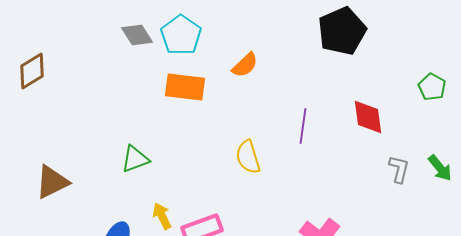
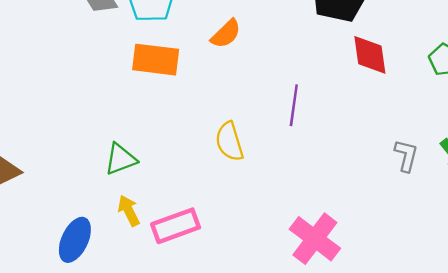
red diamond: (368, 117) -> (370, 55), moved
green triangle: (135, 159) -> (121, 159), moved

